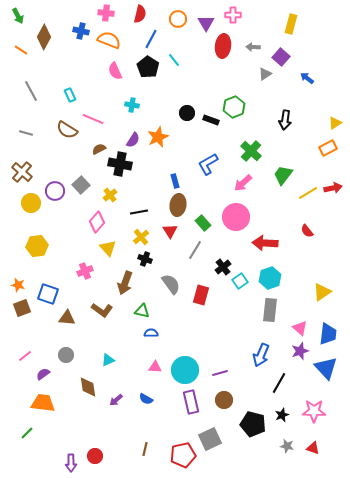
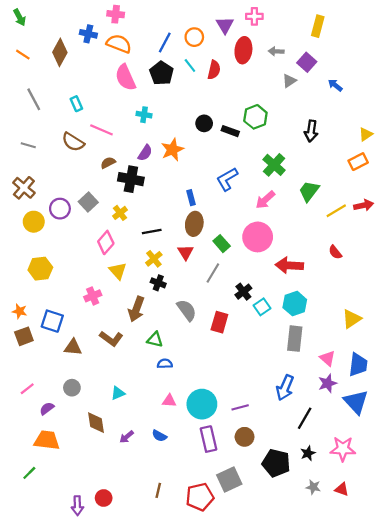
red semicircle: (140, 14) -> (214, 70), moved
orange circle: (178, 19) -> (194, 37), moved
brown diamond: (44, 37) -> (60, 52), moved
pink semicircle: (115, 71) -> (125, 78), size x1.4

